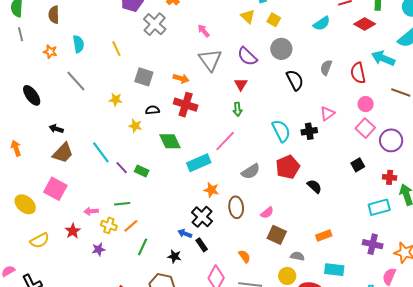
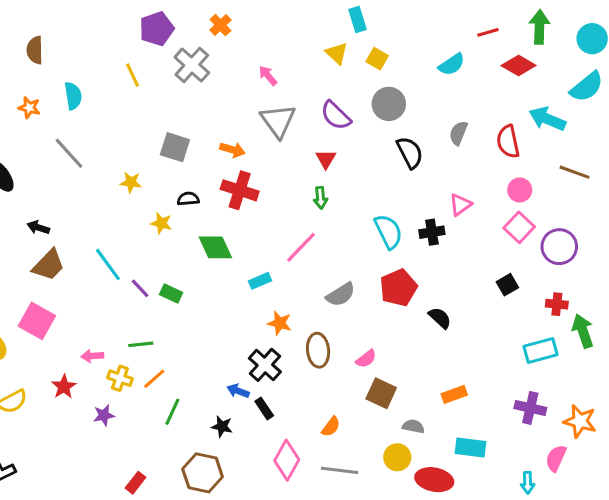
yellow line: (116, 49) -> (133, 75), moved
cyan rectangle: (199, 163) -> (260, 281), size x0.6
orange semicircle: (244, 256) -> (331, 427), turned 72

